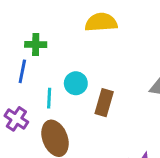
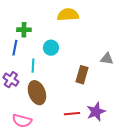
cyan circle: (76, 83) -> (51, 48), moved
brown rectangle: (104, 103) -> (82, 75), moved

